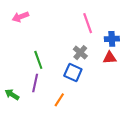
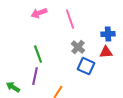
pink arrow: (20, 17) -> (39, 13), moved
pink line: (88, 23) -> (70, 19), moved
blue square: (73, 72) -> (86, 66), moved

